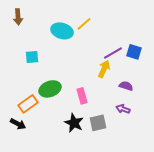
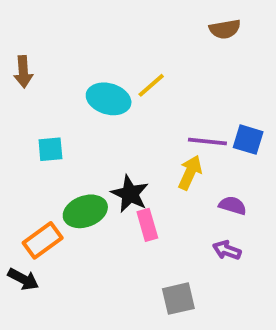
purple line: (113, 53) -> (207, 142), turned 36
black star: (74, 123) -> (130, 194), moved
gray square: (98, 123) -> (178, 299), moved

